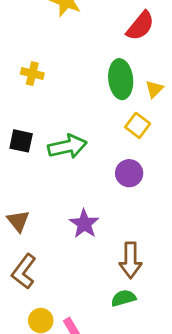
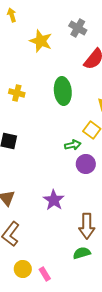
green ellipse: (121, 79) -> (63, 91), moved
green arrow: (67, 147) -> (73, 145), moved, size x0.6

